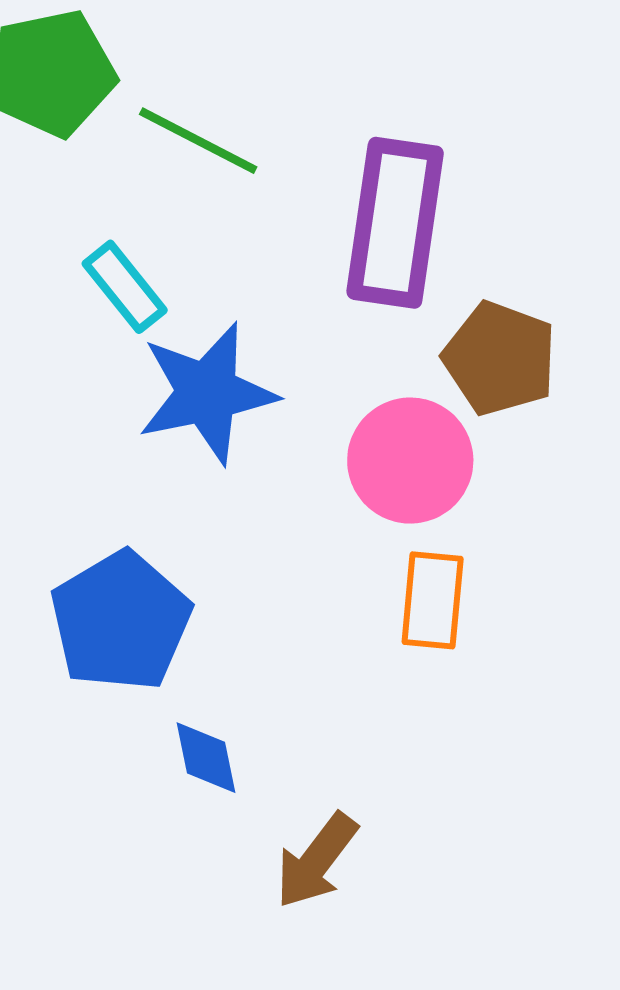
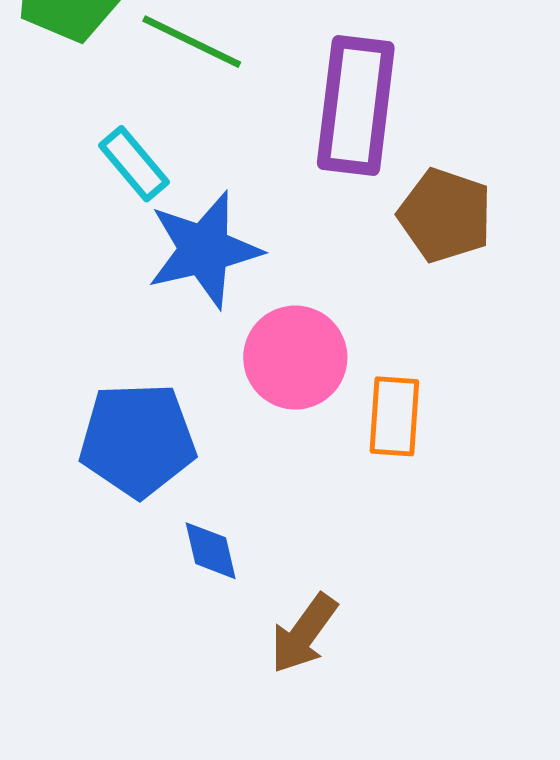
pink circle: (410, 461) -> (295, 358), moved
blue pentagon: (121, 621) -> (137, 440), turned 30

